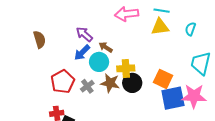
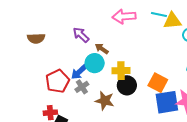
yellow triangle: (160, 27) -> (172, 21), moved
brown semicircle: (39, 39) -> (36, 38), turned 102
blue arrow: (82, 53) -> (79, 72), moved
brown star: (110, 83) -> (105, 101), moved

